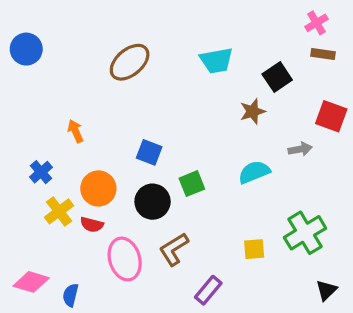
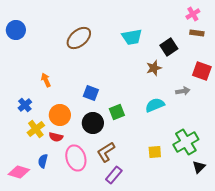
purple rectangle: (208, 290) -> (114, 175), moved
black triangle: (326, 290) -> (199, 167), moved
blue semicircle: (71, 295) -> (43, 161), moved

